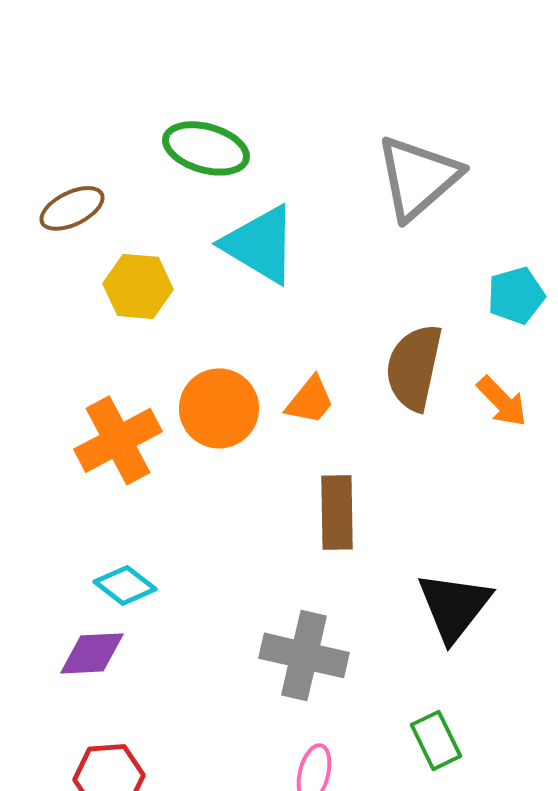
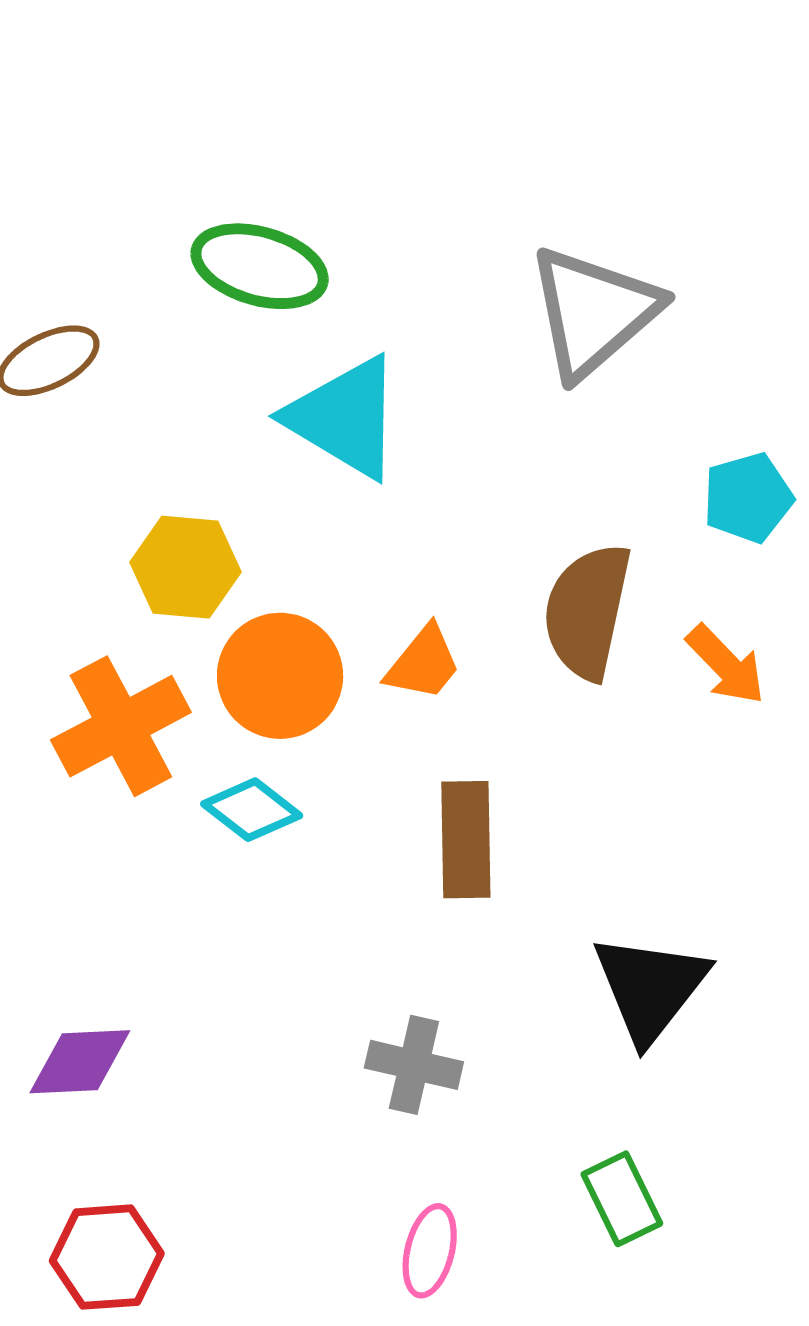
yellow hexagon: (138, 286) -> (186, 567), moved
cyan diamond: (125, 585) -> (252, 810), moved
gray cross: (304, 655) -> (414, 1065), size x0.7

